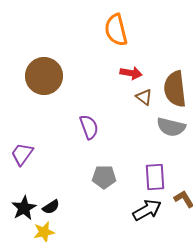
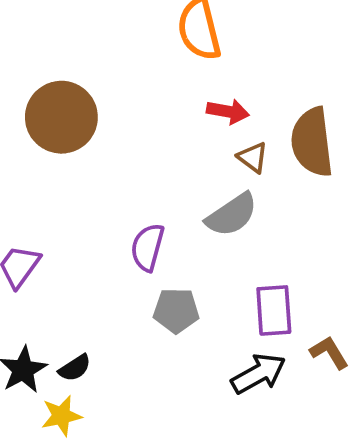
purple semicircle: (89, 127) -> (147, 247), moved, turned -145
gray semicircle: (171, 127) -> (232, 215), moved, turned -48

